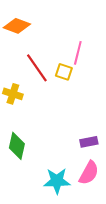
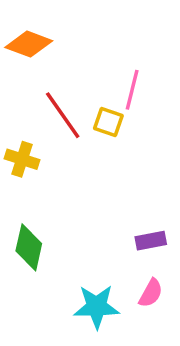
pink semicircle: (89, 173) -> (151, 293), size x0.7

